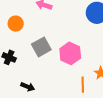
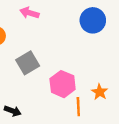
pink hexagon: (70, 53) -> (63, 84), moved

